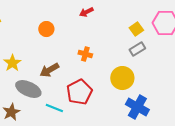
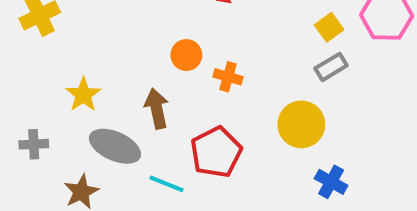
orange circle: (46, 29) -> (186, 55), moved
brown arrow: (49, 70) -> (157, 109), turned 108
blue cross: (137, 107) -> (331, 182), size x0.7

